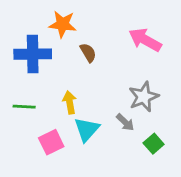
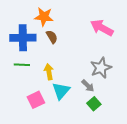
brown semicircle: (88, 53) -> (52, 37), moved
green line: (24, 107) -> (22, 65), moved
green square: (154, 144) -> (94, 104), moved

